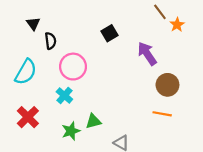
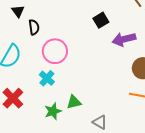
black square: (110, 33) -> (101, 20), moved
purple arrow: (147, 54) -> (124, 39), turned -70

